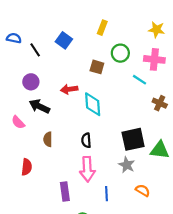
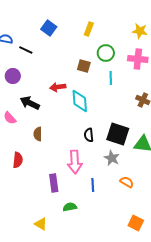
blue square: (64, 40) -> (49, 28), moved
black line: (35, 50) -> (26, 50), turned -32
cyan line: (139, 80) -> (111, 78), moved, turned 56
purple circle: (31, 82) -> (13, 76), moved
black square: (133, 139) -> (118, 134), turned 30
black semicircle: (86, 140) -> (89, 135), moved

